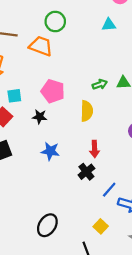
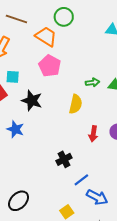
pink pentagon: (53, 91) -> (50, 66), moved
black star: (40, 117) -> (32, 101), size x1.5
red arrow: (95, 149) -> (93, 134), moved
blue star: (50, 151) -> (15, 129), moved

